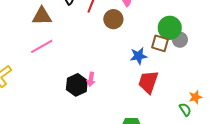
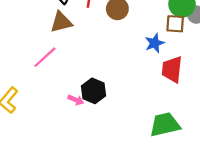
brown triangle: (42, 16) -> (61, 22), moved
pink arrow: (91, 79) -> (76, 100), moved, turned -64

